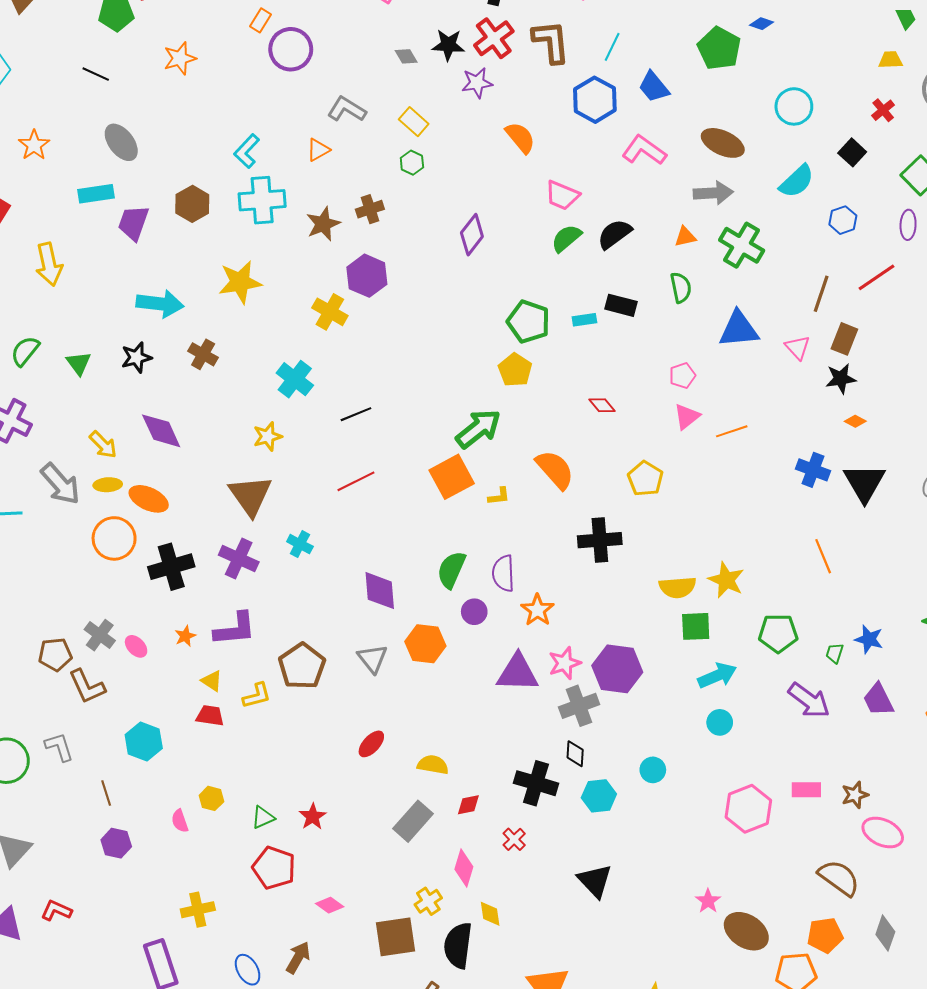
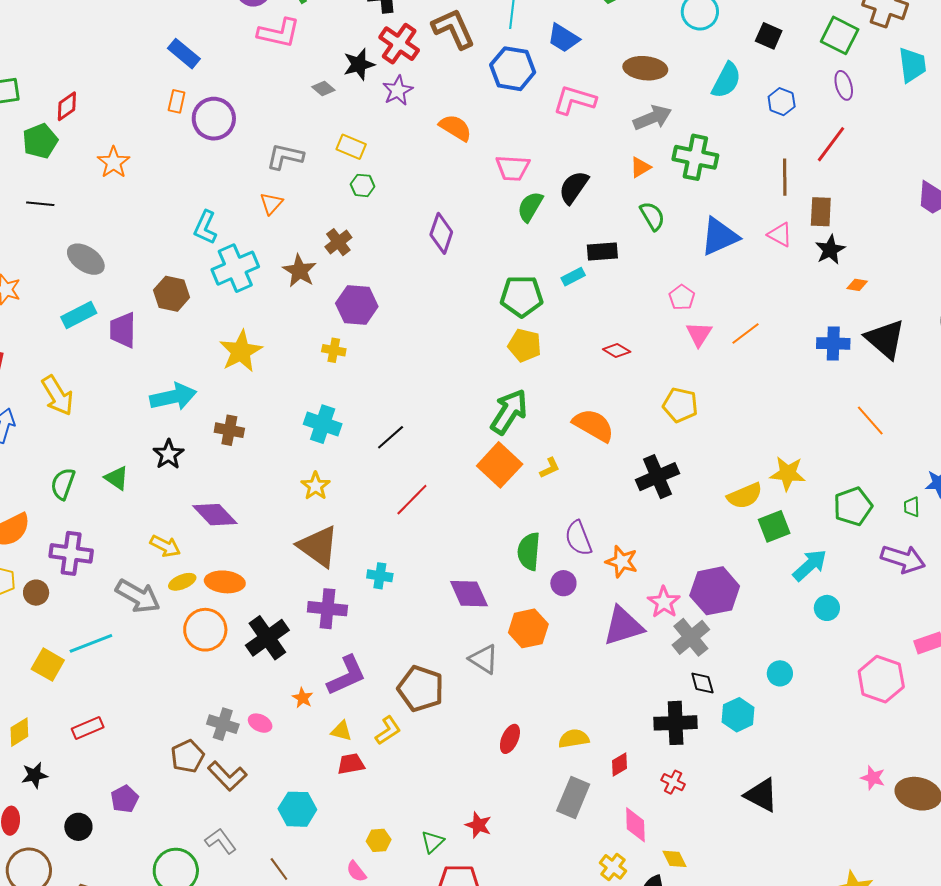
yellow cross: (330, 312) -> (334, 350), size x0.7

